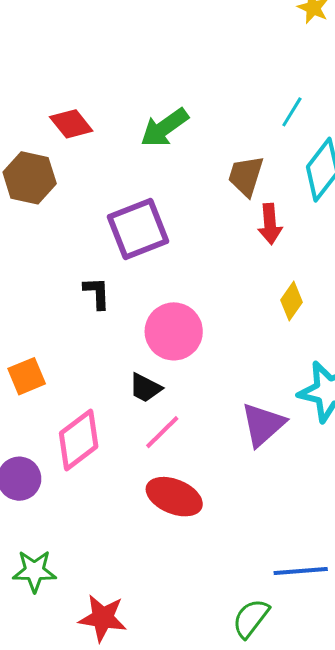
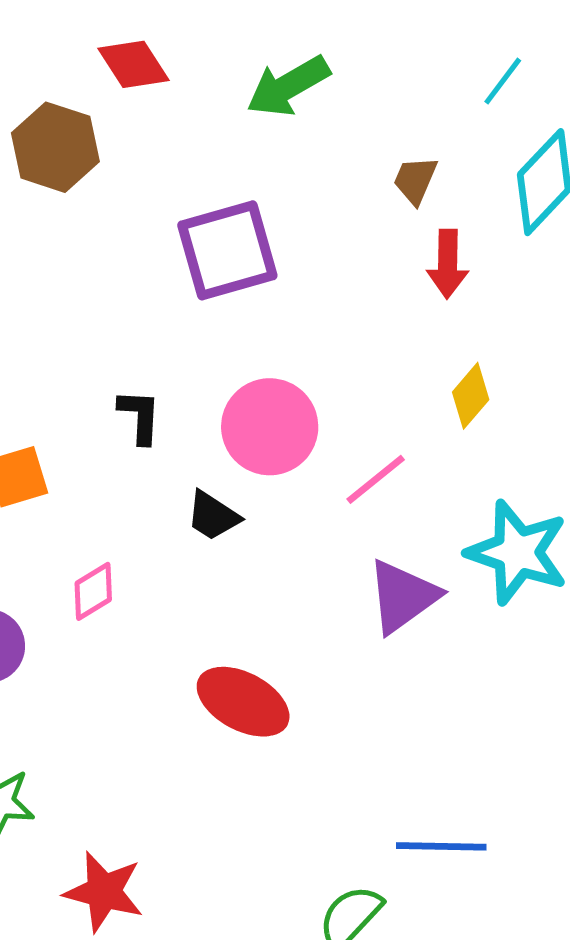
brown trapezoid: (246, 176) -> (415, 180), size x0.7
black L-shape: (97, 293) -> (140, 416), moved
pink line: (162, 432) -> (376, 479), moved
pink diamond: (79, 440) -> (93, 591), size x0.6

